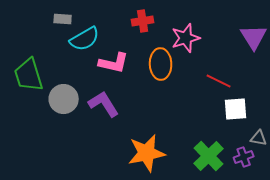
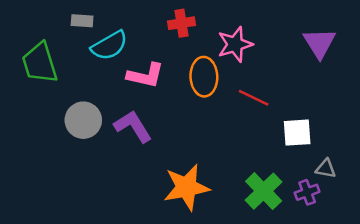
green trapezoid: (29, 75) -> (40, 63), moved
red line: (219, 81) -> (254, 98), moved

